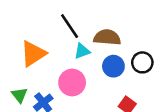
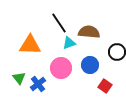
orange triangle: (33, 54) -> (30, 45), turned 35
blue circle: (113, 66) -> (90, 65), moved

